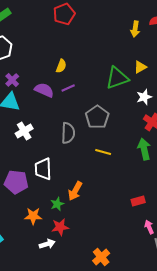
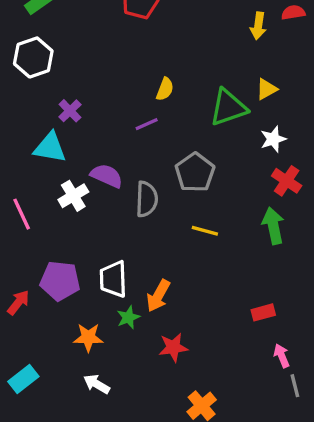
yellow semicircle: (61, 66) -> (165, 89), moved
purple cross: (12, 80) -> (70, 111), moved
purple semicircle: (44, 90) -> (107, 176), moved
white trapezoid: (43, 169) -> (113, 279), moved
red star: (60, 227) -> (173, 347), moved
white arrow: (47, 244) -> (97, 384), moved, turned -133

